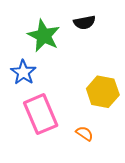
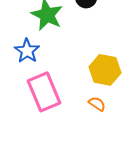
orange semicircle: (84, 133) -> (97, 104), moved

